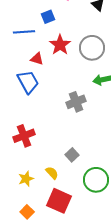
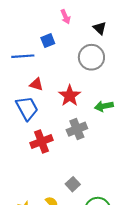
red star: (60, 45) -> (70, 96), moved
gray circle: (92, 48) -> (91, 57), moved
red cross: (24, 136) -> (42, 142), moved

